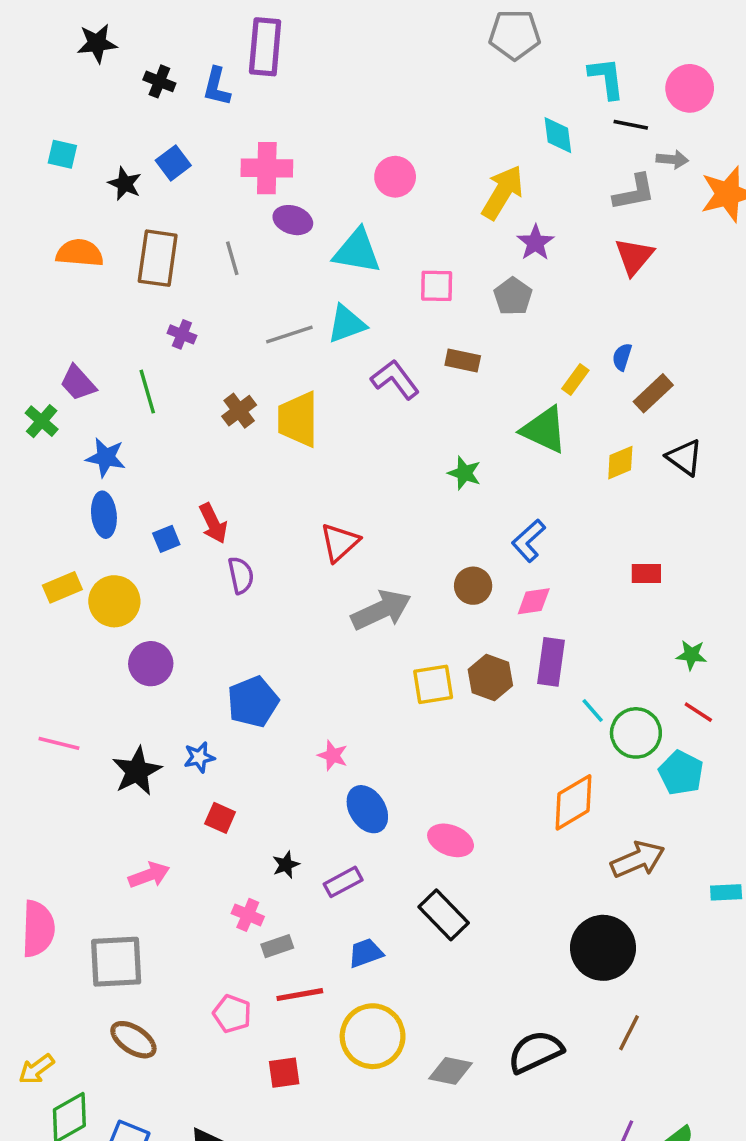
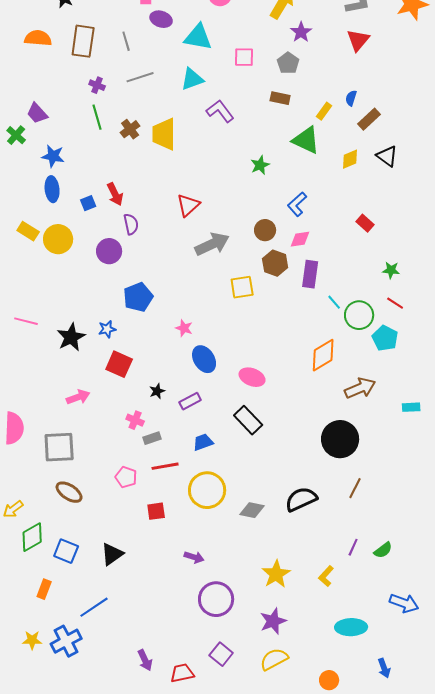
gray line: (289, 334) -> (140, 77), moved
brown rectangle: (463, 360) -> (280, 98), moved
green line: (147, 392) -> (97, 117), moved
green star: (464, 473) -> (260, 165), turned 30
red rectangle: (646, 574) -> (365, 223), turned 42
yellow rectangle: (62, 587) -> (28, 231), turned 55
purple circle: (151, 664) -> (109, 251), moved
brown hexagon: (490, 678) -> (275, 263), moved
red square: (220, 818) -> (119, 364), size x1.5

